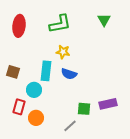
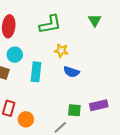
yellow star: (63, 52) -> (61, 51), moved
blue semicircle: (69, 74) -> (71, 72), moved
cyan circle: (34, 90) -> (15, 55), moved

